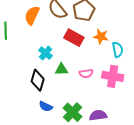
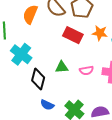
cyan cross: (45, 53) -> (21, 54), moved, size x1.5

